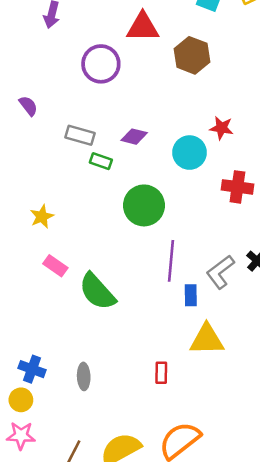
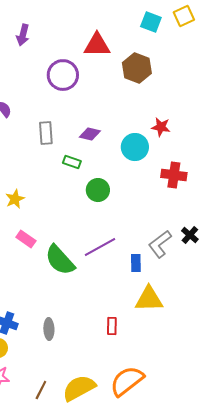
gray rectangle: (80, 135) -> (46, 133), turned 70
green rectangle: (101, 161) -> (72, 162), moved
green circle: (144, 205) -> (98, 190), size x0.7
purple line: (171, 261) -> (100, 247), moved, turned 56

